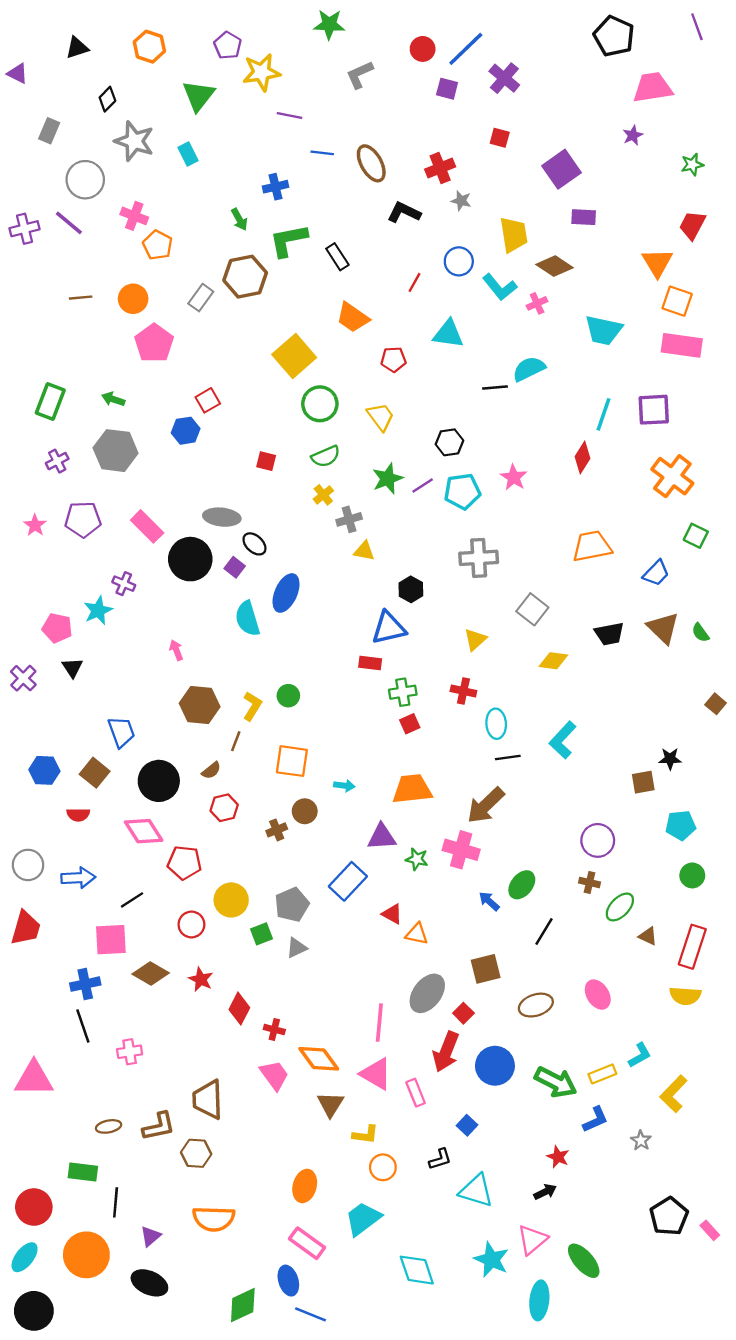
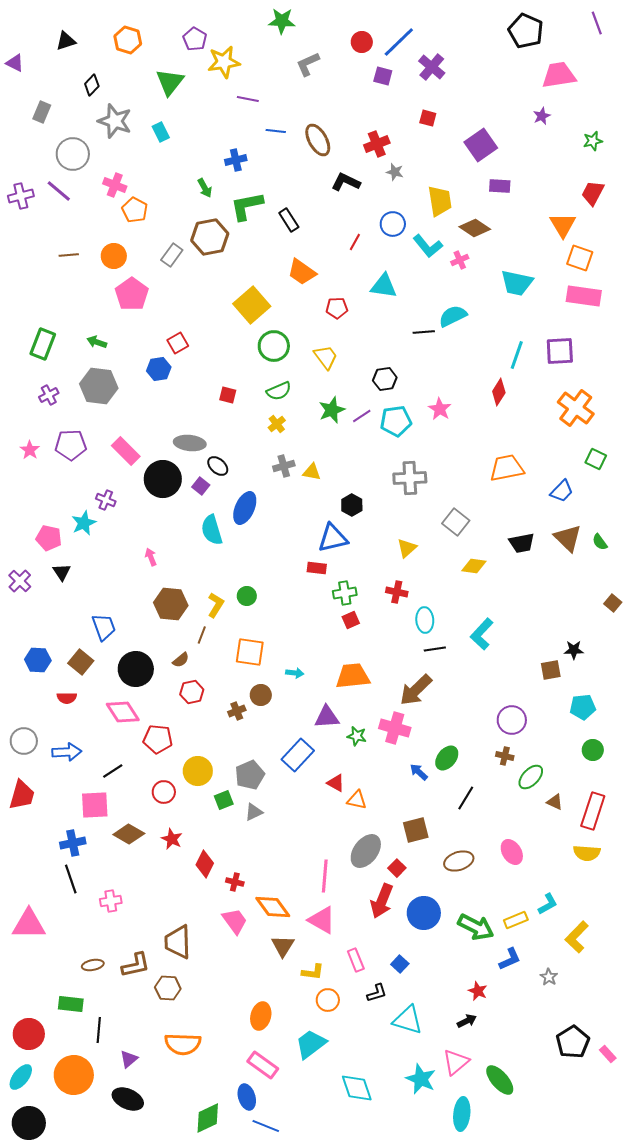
gray cross: (349, 519) -> (284, 466), moved
pink rectangle: (416, 1093) -> (356, 960), moved

